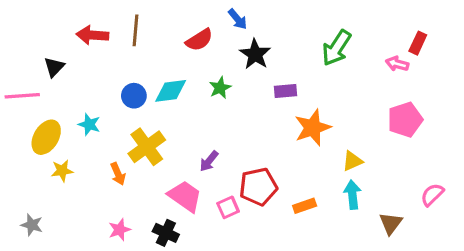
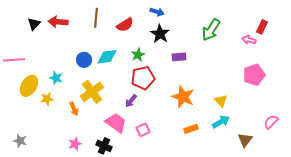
blue arrow: (238, 19) -> (157, 12), moved, turned -32
brown line: (135, 30) -> (96, 18), moved
black triangle: (54, 67) -> (34, 24), moved
orange star: (313, 128) -> (183, 97), moved, turned -30
yellow triangle: (352, 161) -> (221, 101), turned -48
yellow star: (62, 171) -> (47, 99), moved
red pentagon: (258, 187) -> (143, 78), moved
cyan arrow: (352, 195) -> (221, 122), turned 66

